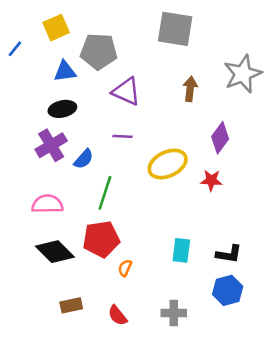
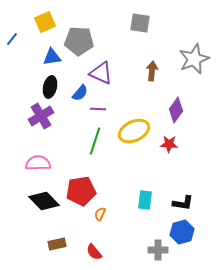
gray square: (175, 29) -> (140, 23), size x0.7
black ellipse: (62, 109) -> (50, 87), turned -65
blue semicircle: (84, 159) -> (80, 93), moved
green line: (105, 193) -> (95, 141), moved
gray cross: (174, 313) -> (158, 250), moved

